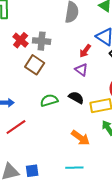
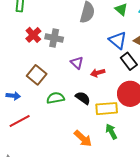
red arrow: (85, 51) -> (98, 73), moved, turned 32
brown square: (35, 65) -> (37, 75), moved
purple triangle: (81, 70) -> (77, 63), moved

